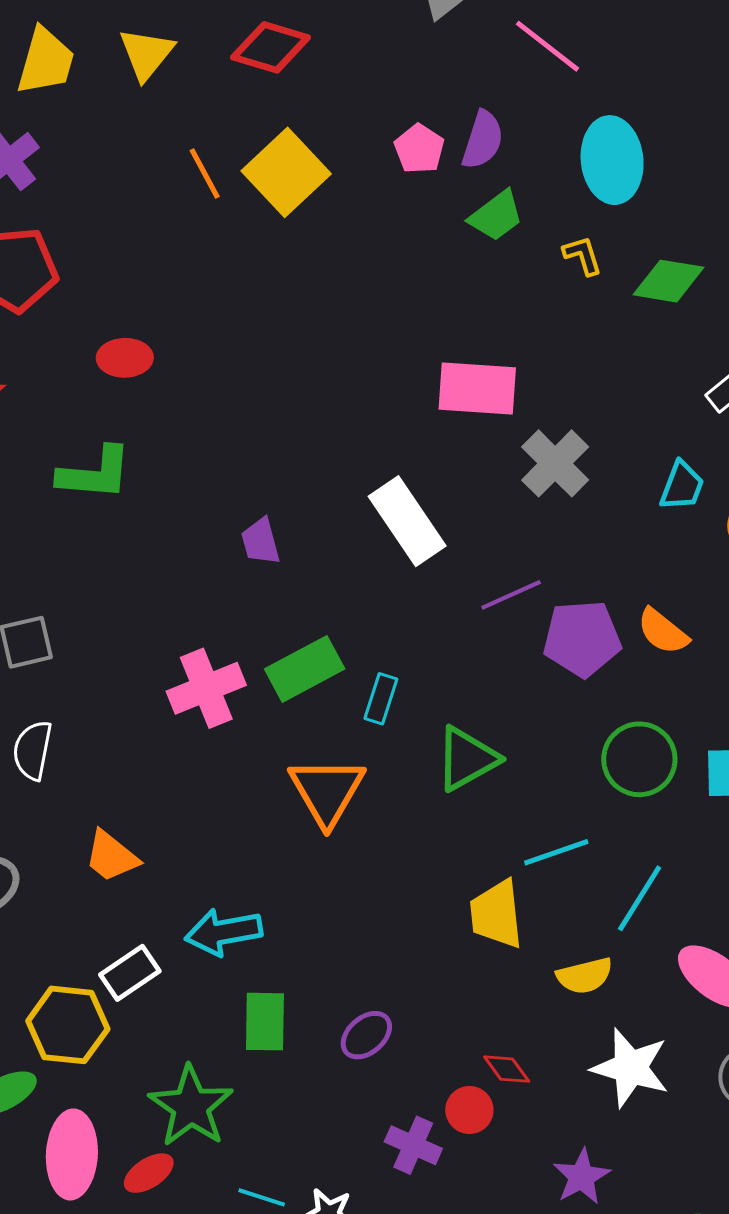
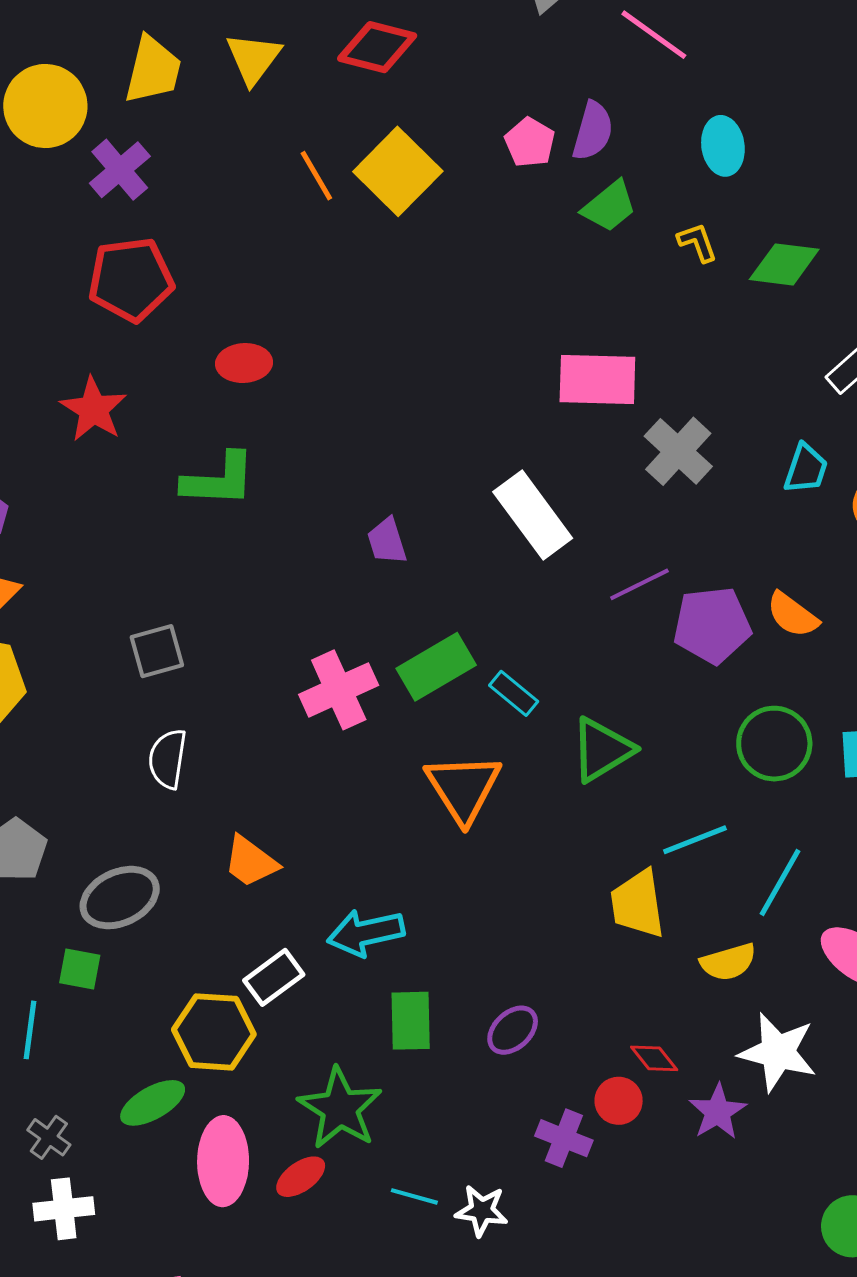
cyan ellipse: (612, 160) -> (723, 146), size x0.7
cyan rectangle: (381, 699) -> (514, 693), turned -66
purple star: (582, 1177) -> (718, 1112), moved

